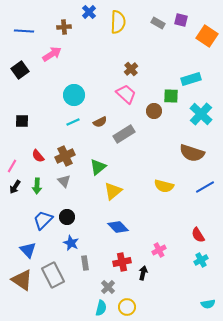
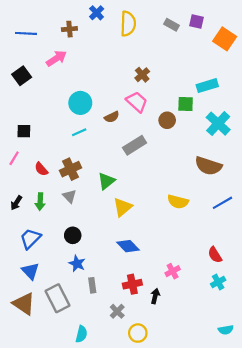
brown semicircle: (100, 122) -> (112, 117), moved
pink line: (12, 166) -> (14, 158), moved
blue trapezoid: (43, 220) -> (30, 239), moved
cyan semicircle: (101, 308) -> (81, 334), moved

